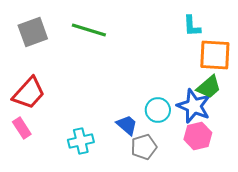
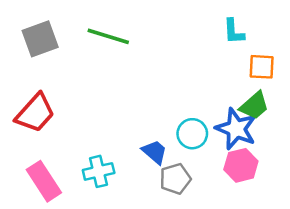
orange square: (215, 55) -> (262, 67), size x0.7
pink rectangle: (22, 128) -> (44, 181), moved, size x1.5

